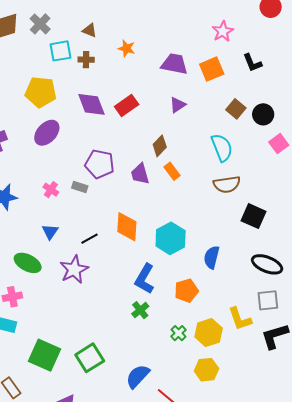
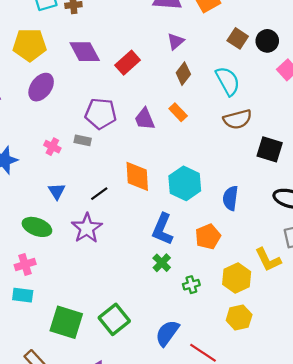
red rectangle: (127, 106) -> (128, 63), moved
brown diamond: (160, 146) -> (183, 74), moved
green cross: (179, 333) -> (191, 285), moved, turned 35

